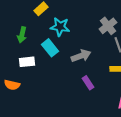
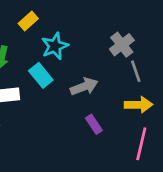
cyan star: (60, 27) -> (55, 46), turned -30

